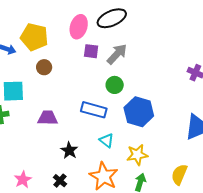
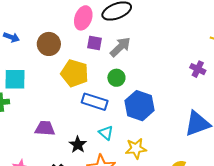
yellow pentagon: (34, 37) -> (75, 73), moved
brown circle: (44, 67) -> (49, 44), moved, size x1.5
purple trapezoid: (48, 118) -> (45, 128), moved
black star: (69, 150) -> (78, 145), moved

